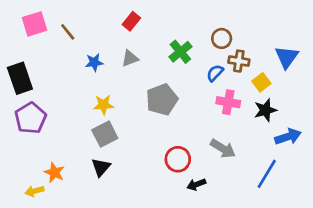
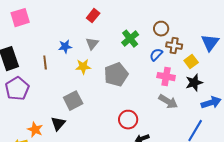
brown line: (68, 32) -> (45, 63), moved, turned 32
gray triangle: (130, 58) -> (92, 44), turned -32
yellow star: (103, 105) -> (83, 67), moved
gray arrow: (223, 149) -> (168, 102), moved
black triangle: (101, 167) -> (58, 124), moved

